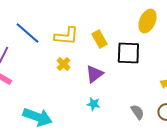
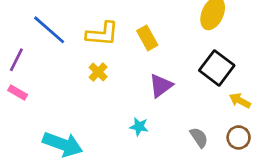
black square: (128, 53) -> (217, 68), moved, turned 35
purple triangle: (94, 74) -> (161, 86), moved

